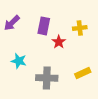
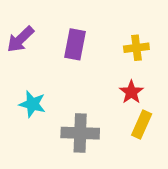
red star: (59, 42) -> (131, 92), moved
yellow rectangle: (83, 73) -> (142, 125), turned -42

